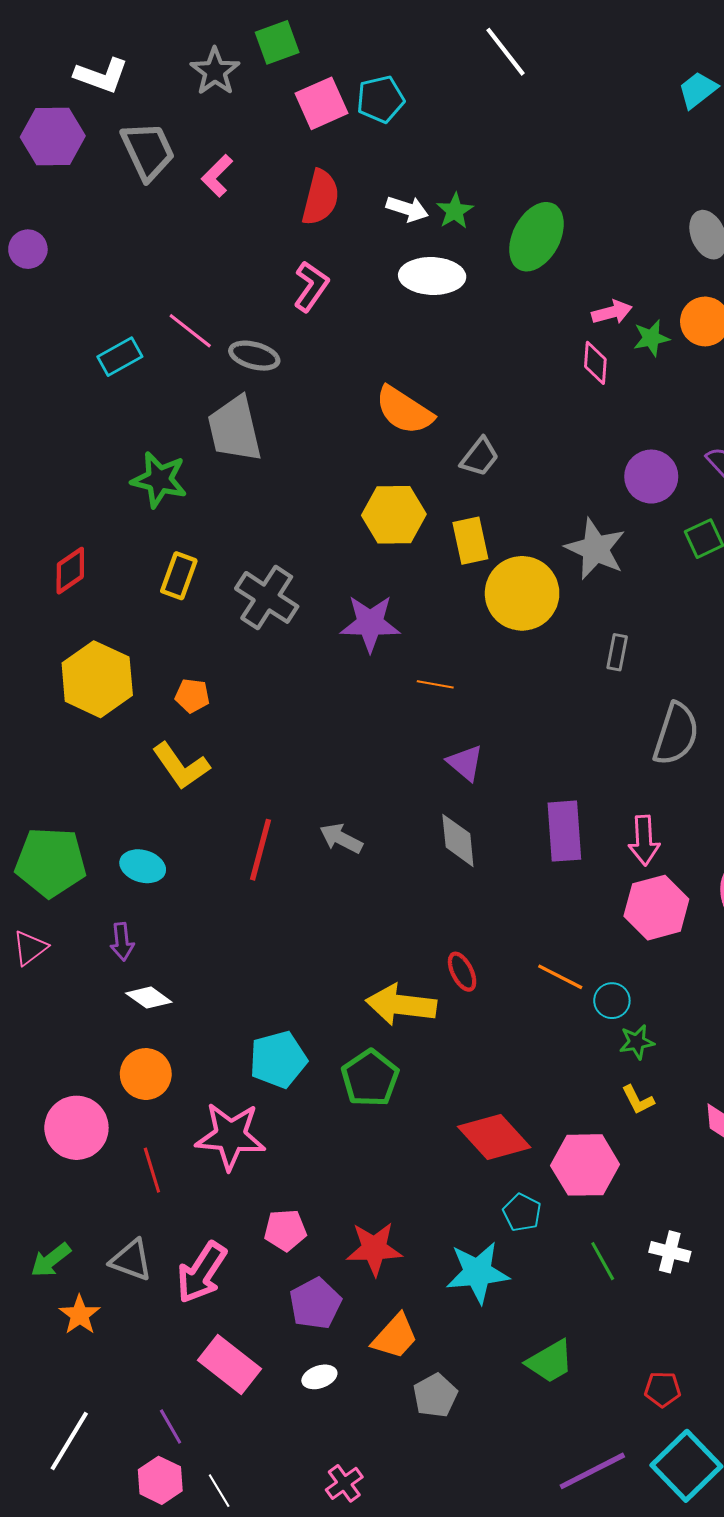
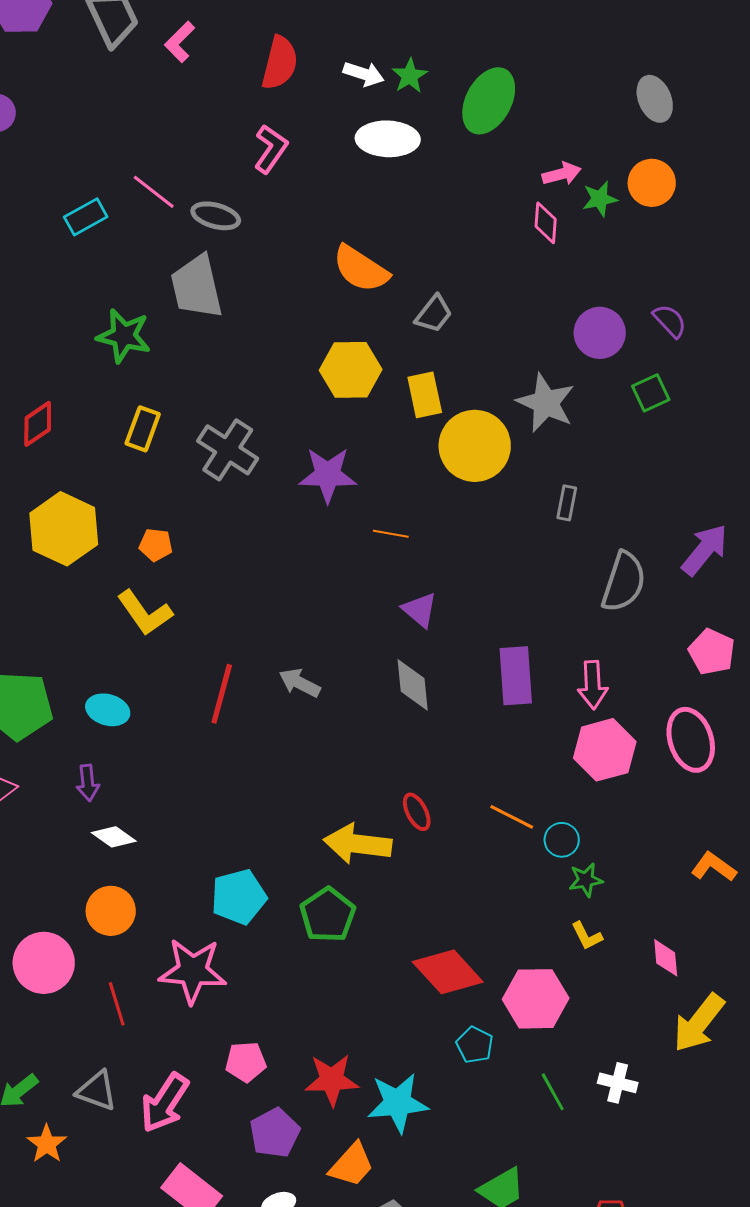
cyan star: (478, 1272) -> (398, 1103), moved

